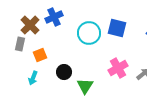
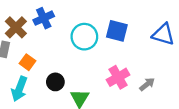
orange square: (40, 55) -> (27, 62), turned -32
cyan arrow: (33, 78) -> (19, 89), size x1.5

